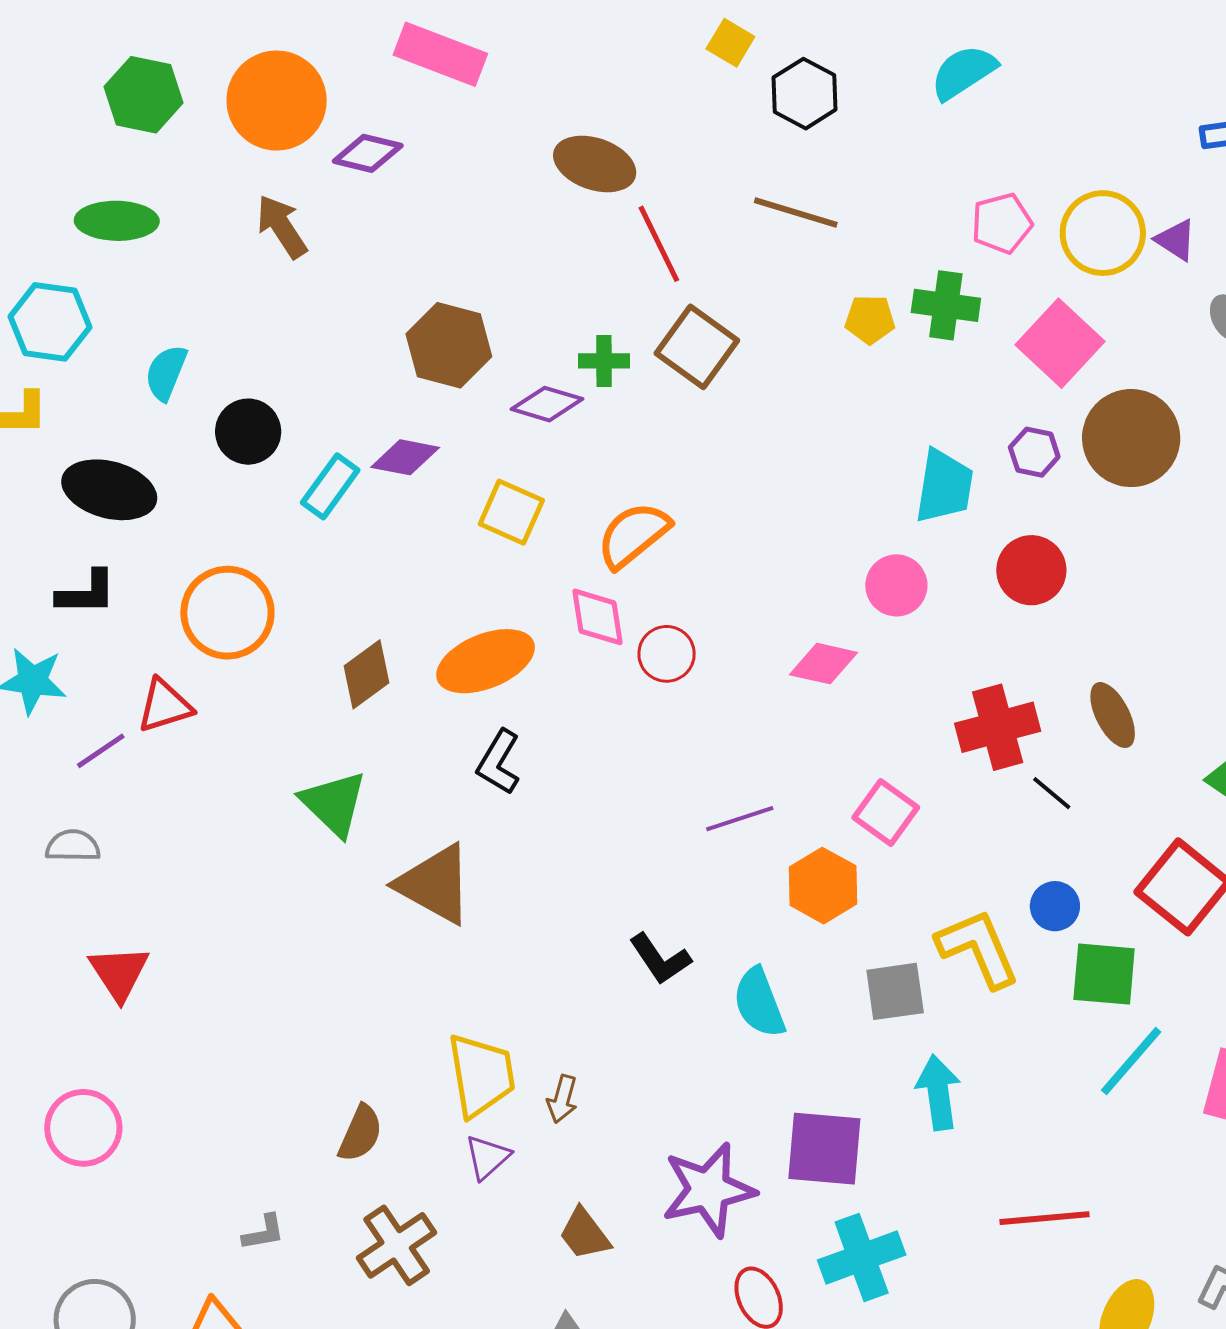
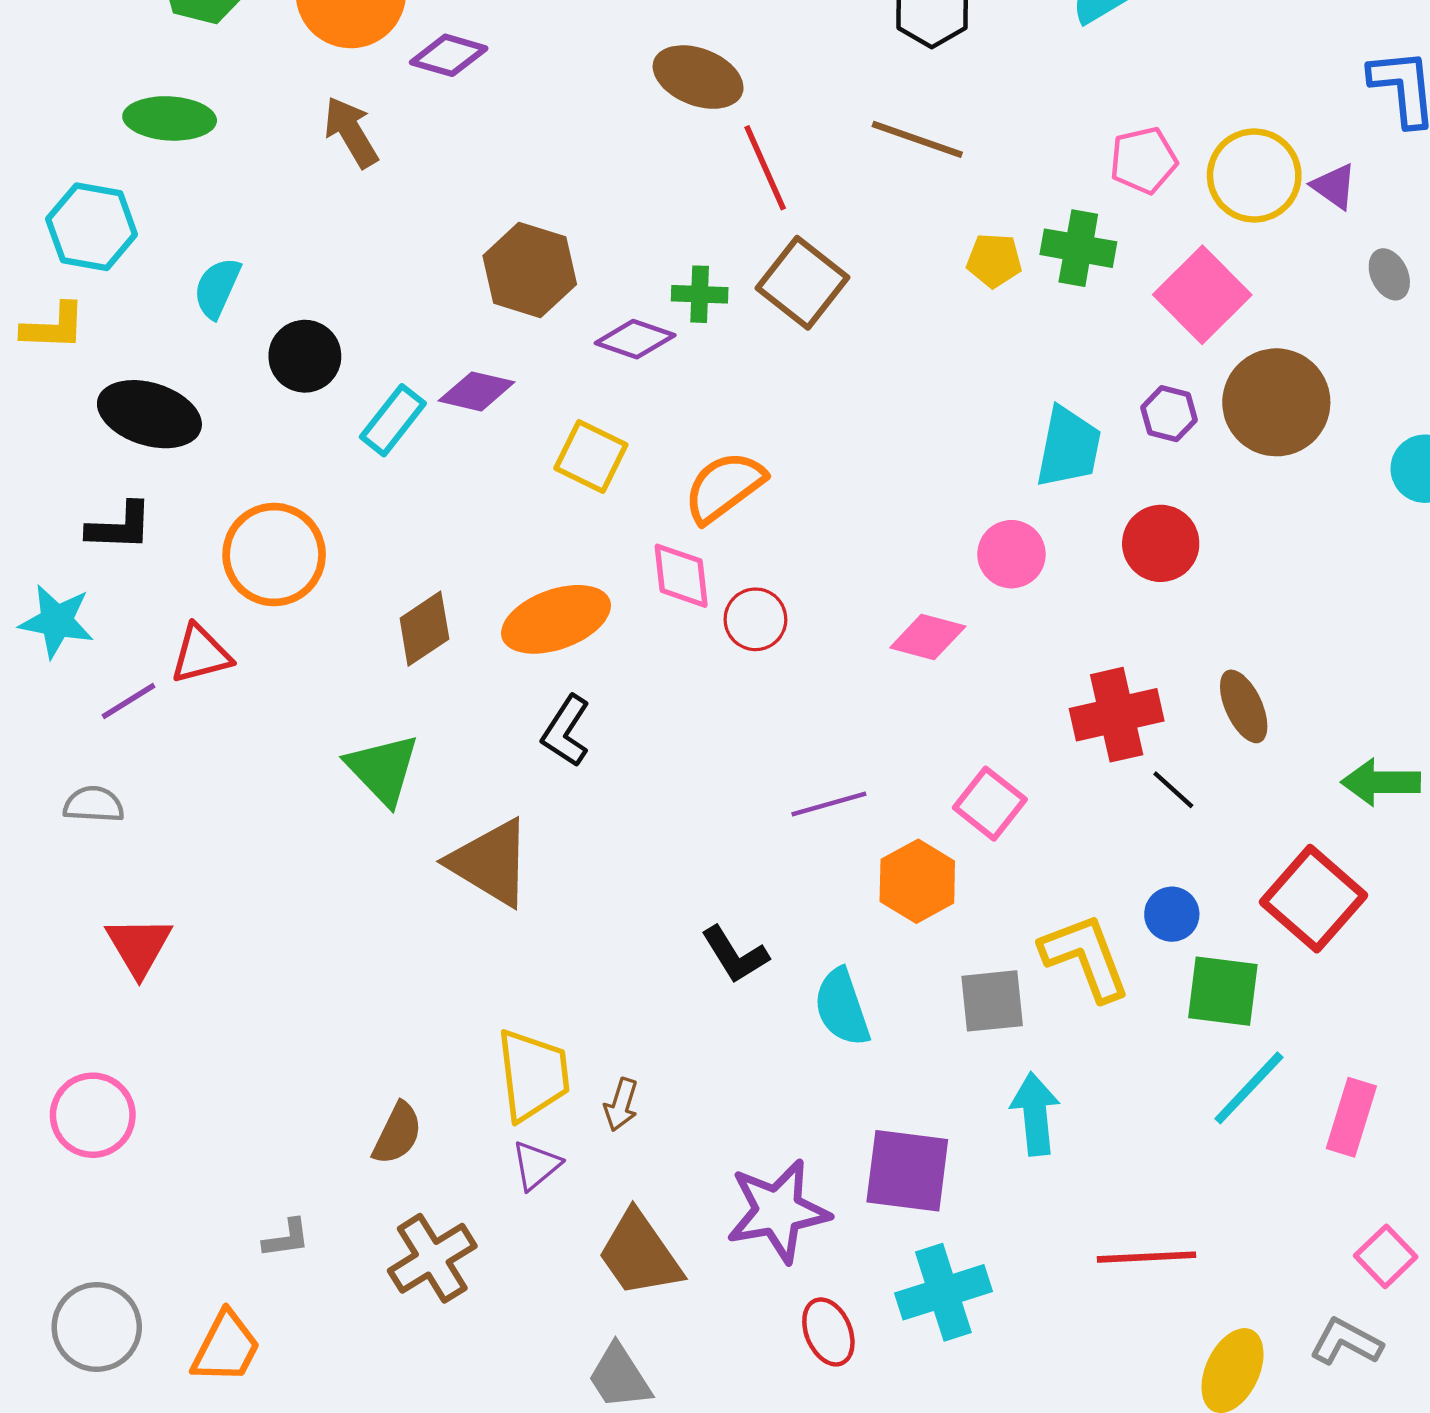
brown trapezoid: (585, 1234) -> (640, 1254), size x1.5

